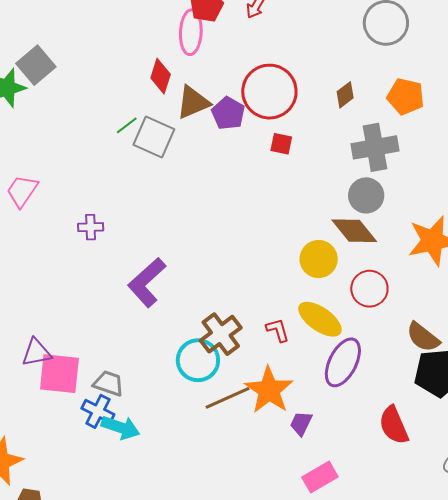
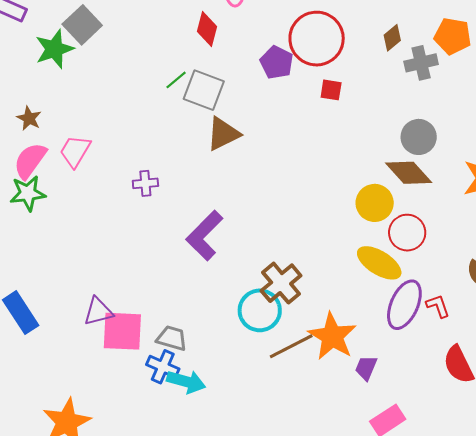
brown triangle: (193, 102) -> (223, 134), moved
gray cross: (375, 147) -> (421, 63), moved, size x0.7
red circle: (369, 289) -> (407, 233), moved
red L-shape: (278, 330) -> (438, 306), moved

